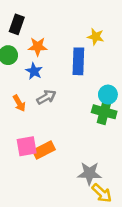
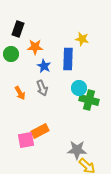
blue star: (34, 71) -> (44, 66), moved
cyan circle: (108, 95) -> (79, 88), moved
gray arrow: (46, 97) -> (42, 88), turned 98
pink square: (27, 146) -> (26, 140), moved

